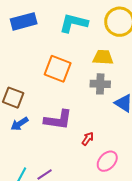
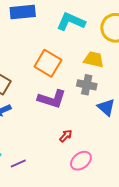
purple L-shape: (58, 120) -> (52, 99), moved

